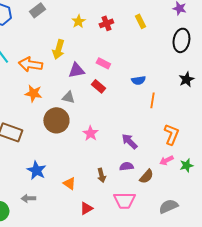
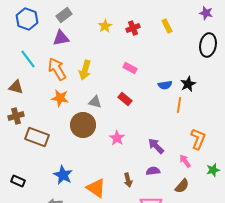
yellow arrow: (58, 49) -> (85, 70), moved
orange arrow: (30, 64) -> (57, 69), turned 50
purple triangle: (76, 70) -> (61, 38), moved
black star: (186, 79) -> (188, 84), moved
red rectangle: (98, 86) -> (125, 99), moved
pink arrow: (166, 160) -> (185, 161), moved, turned 80
brown semicircle: (146, 176) -> (182, 186), moved
orange triangle: (69, 183) -> (96, 188), size x1.5

